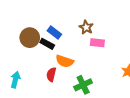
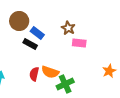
brown circle: (30, 38) -> (19, 21), moved
orange semicircle: (65, 61) -> (50, 72), moved

